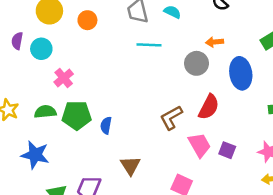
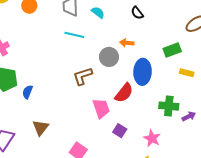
red semicircle: (209, 107) -> (124, 93), moved
brown L-shape: (171, 118) -> (83, 76), moved
pink trapezoid: (199, 145) -> (101, 108), moved

